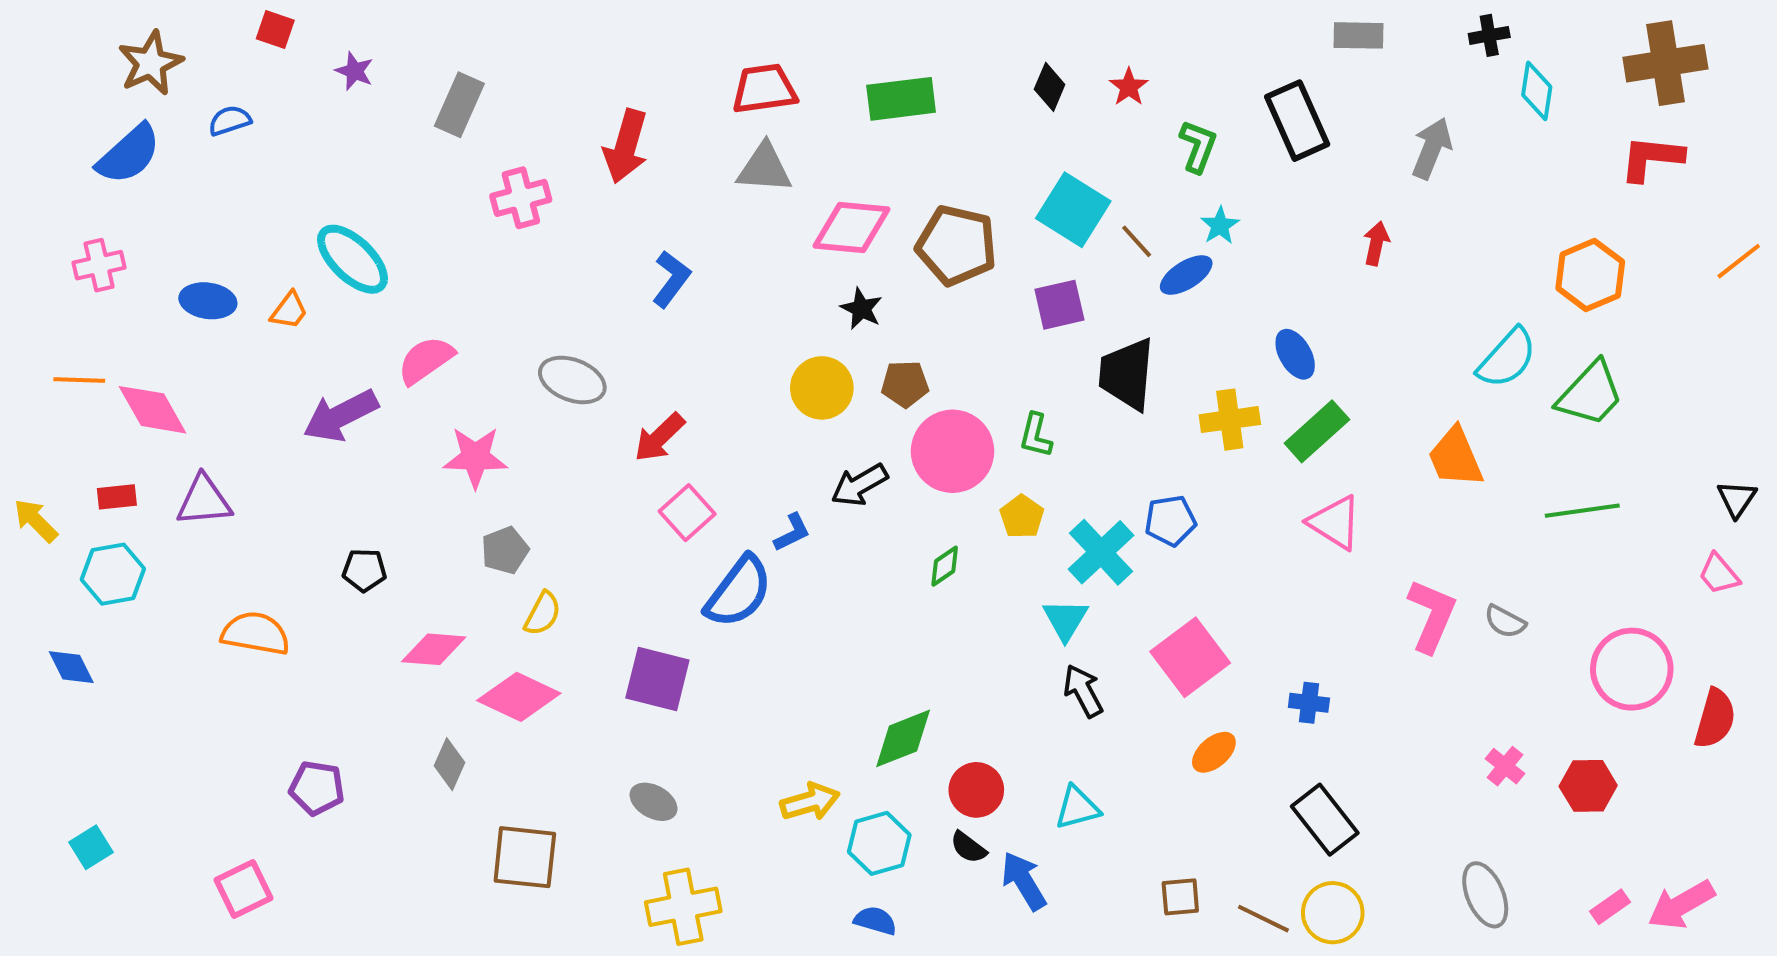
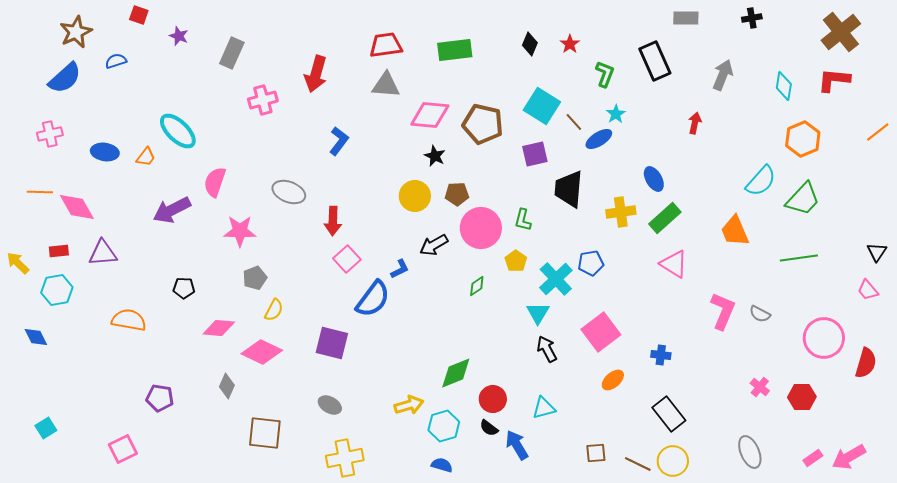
brown cross: (1665, 63) -> (841, 32), turned -30
cyan diamond: (1537, 91) -> (784, 86), moved
pink semicircle: (426, 360) -> (215, 182), turned -36
red arrow: (659, 437) -> (333, 221), turned -44

